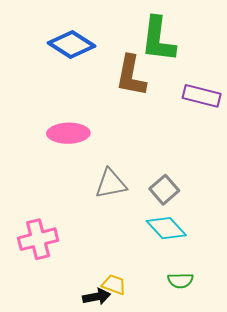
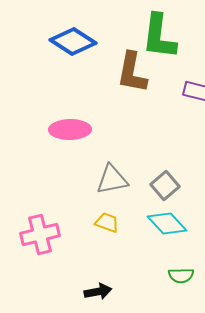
yellow trapezoid: (114, 285) -> (107, 223), moved

